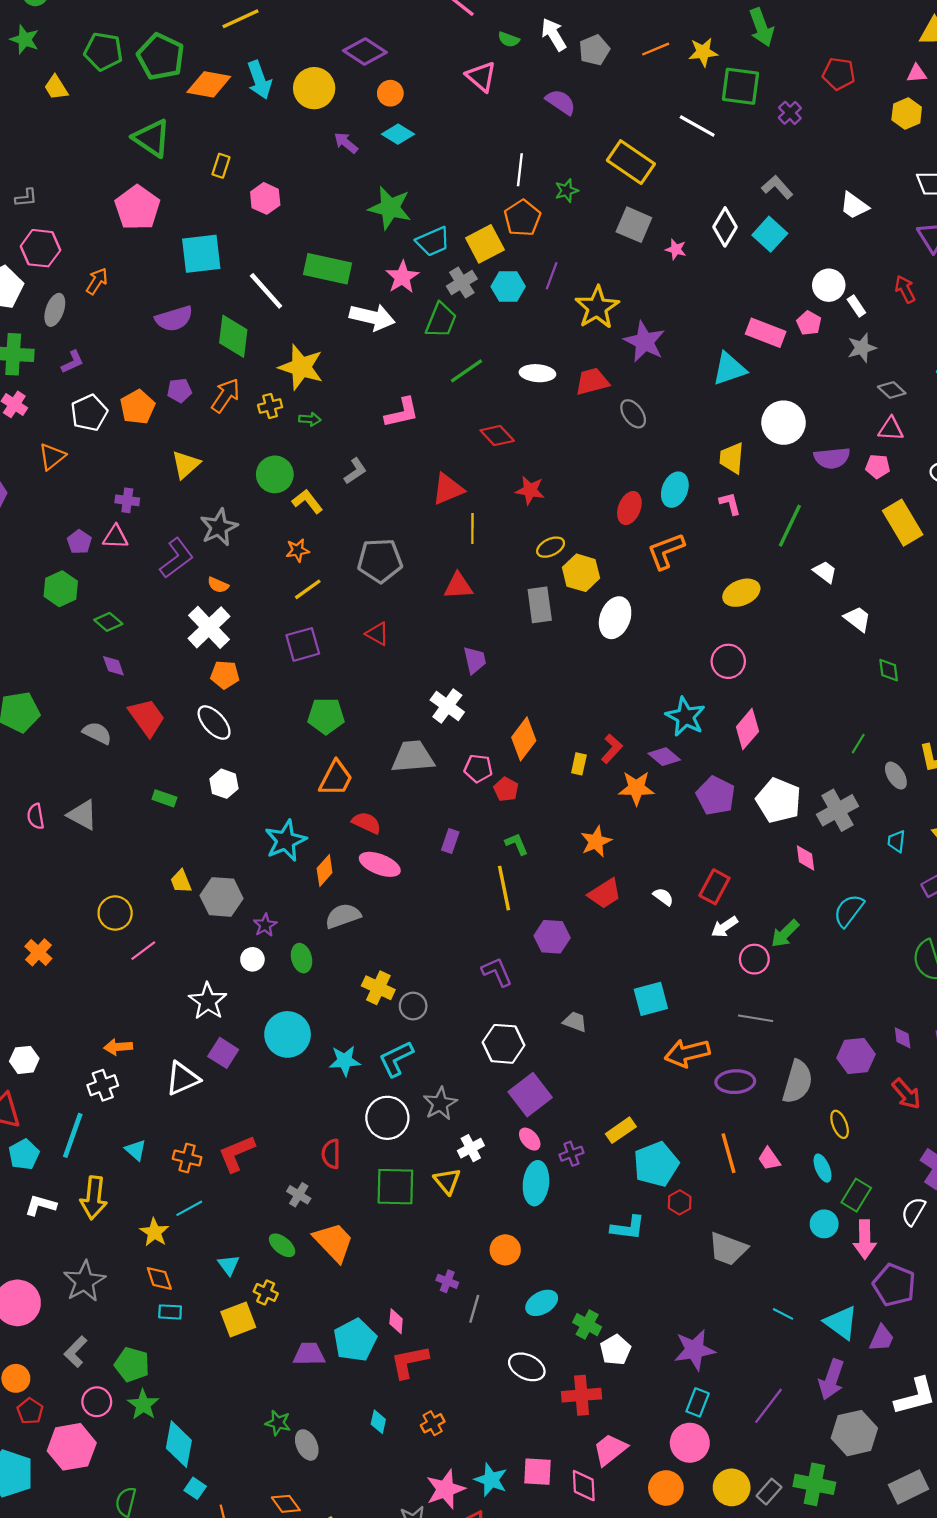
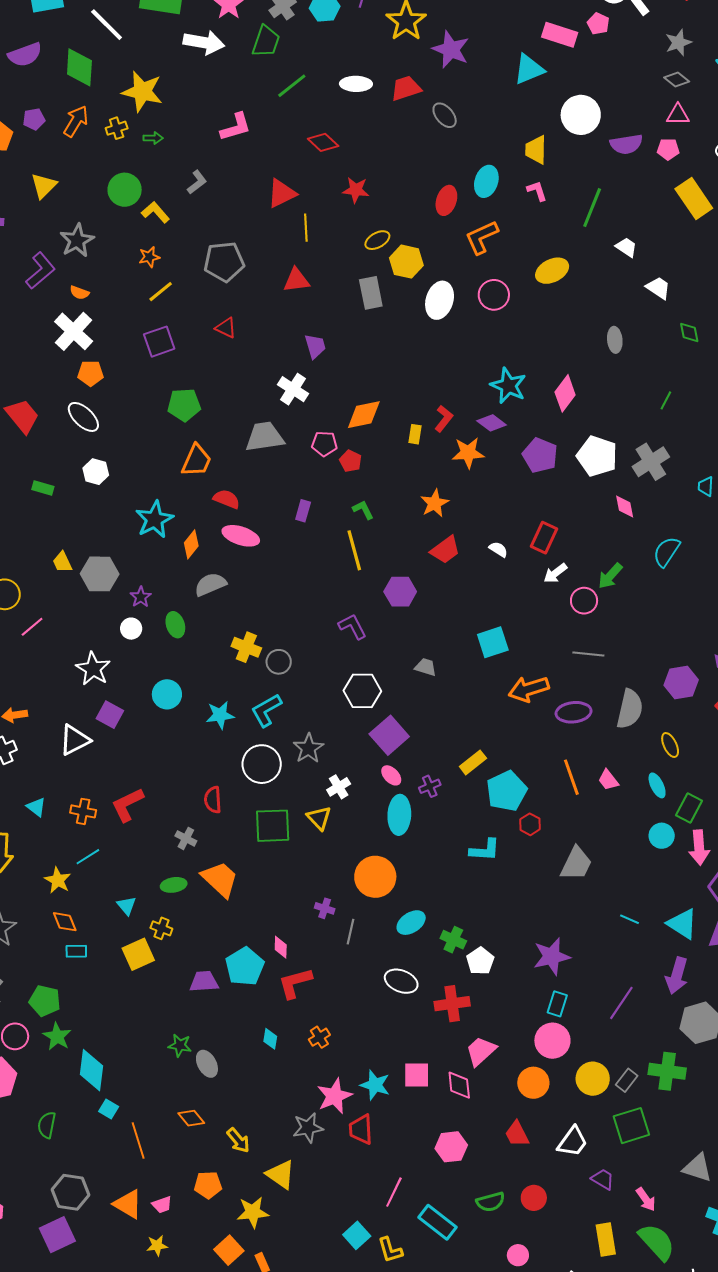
gray star: (862, 348) -> (678, 43), moved
pink circle: (728, 661) -> (494, 295), moved
orange diamond: (524, 739) -> (364, 415), turned 45
gray ellipse: (896, 776) -> (615, 340), moved, turned 30
cyan circle: (288, 1034) -> (167, 694), size x0.7
green ellipse: (282, 1245) -> (174, 885), turned -45
gray trapezoid: (728, 1249) -> (576, 864), turned -81
orange circle: (505, 1250) -> (375, 877), size x1.5

